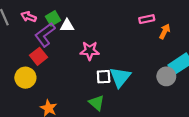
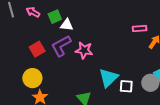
purple L-shape: (45, 35) -> (61, 46), moved
white square: (104, 77) -> (126, 86), moved
yellow circle: (25, 78) -> (32, 78), moved

